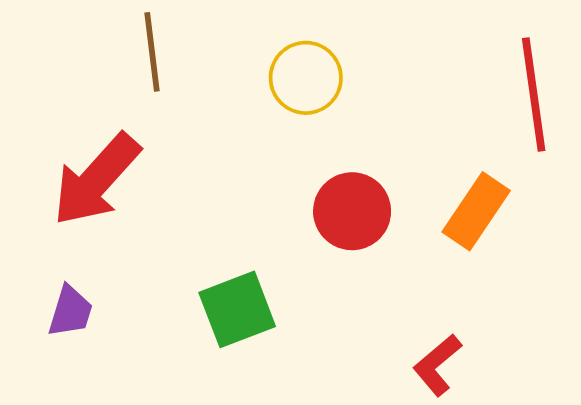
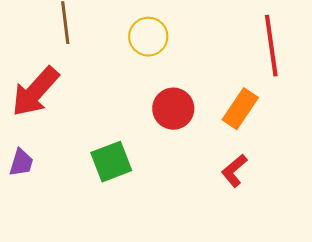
red L-shape: (437, 365) -> (234, 171), moved

